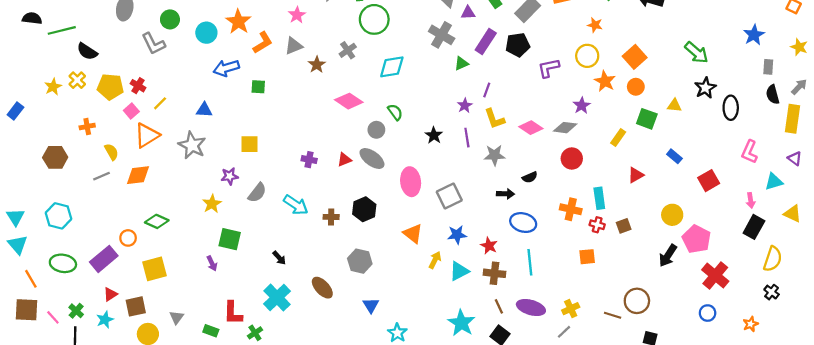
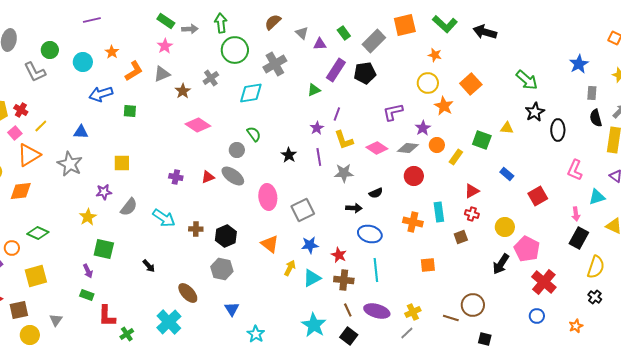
orange star: (238, 22) -> (112, 52), size x0.6
gray cross: (442, 35) -> (275, 64), moved, turned 30
purple L-shape: (549, 68) -> (393, 112), moved
orange circle: (636, 87) -> (437, 145), moved
pink diamond: (349, 101) -> (198, 125), moved
black hexagon: (364, 209) -> (226, 236), moved
red cross: (597, 225) -> (472, 214), moved
cyan cross: (277, 298) -> (169, 322), moved
green rectangle: (211, 331) -> (87, 295), moved

